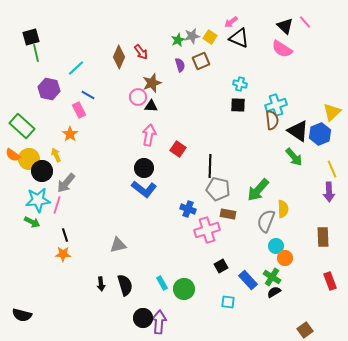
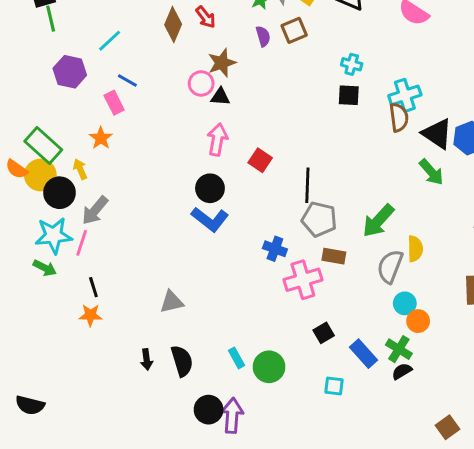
green rectangle: (22, 126) -> (43, 145), moved

